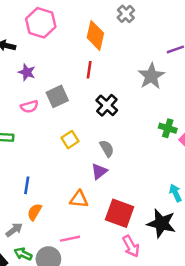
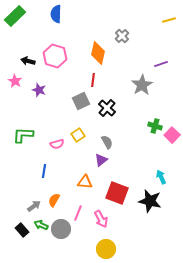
pink hexagon: (41, 23) -> (55, 56), moved
purple star: (27, 72) -> (39, 90), moved
gray square: (57, 96) -> (81, 101), moved
pink semicircle: (29, 107) -> (57, 144), moved
orange semicircle: (34, 212) -> (54, 200), moved
pink line: (70, 239) -> (78, 213), turned -56
pink arrow: (131, 246) -> (101, 219), moved

